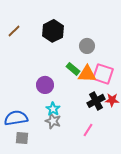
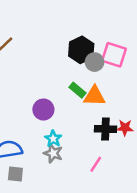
black hexagon: (53, 31) -> (81, 50), moved
pink square: (103, 74) -> (114, 55), moved
black cross: (96, 101) -> (105, 129), turned 30

